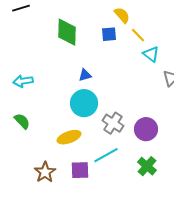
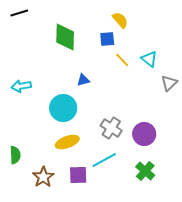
yellow line: (138, 35) -> (122, 60), moved
cyan circle: (84, 103) -> (63, 108), moved
green semicircle: (22, 121) -> (15, 155), moved, turned 42

